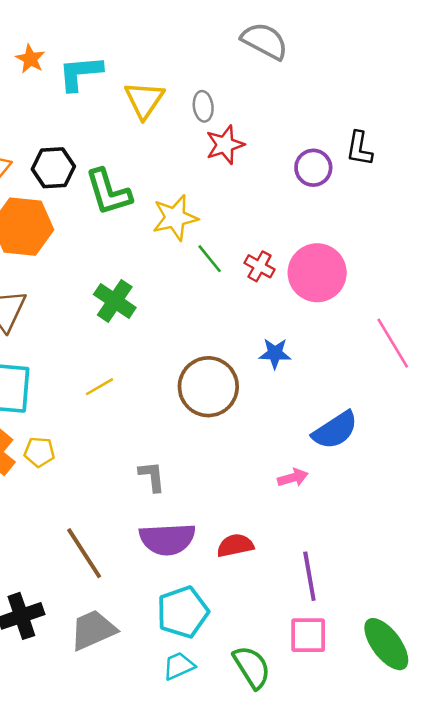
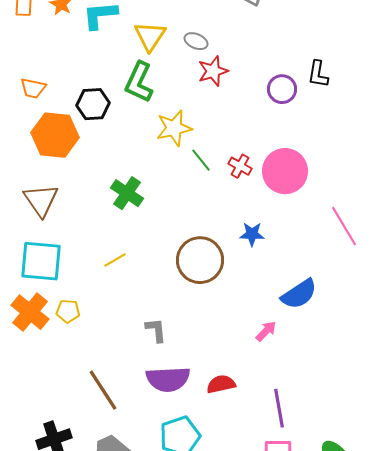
gray ellipse: (203, 106) -> (196, 41), turned -60
black hexagon: (53, 168) -> (93, 104), moved
green L-shape: (108, 192) -> (139, 82), moved, turned 42
pink arrow: (293, 478) -> (266, 331), turned -30

